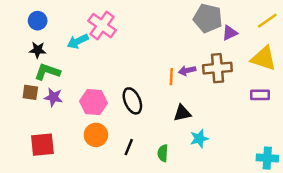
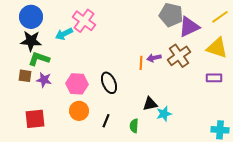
blue circle: (38, 21) -> (31, 17), size x1.5
purple triangle: (230, 33) -> (189, 27), size x1.6
black star: (38, 50) -> (31, 41), size x1.5
brown cross: (217, 68) -> (179, 56), turned -30
black triangle: (182, 113) -> (150, 104), moved

